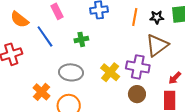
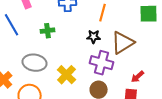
black star: (157, 17) -> (94, 37), moved
yellow cross: (110, 72) -> (67, 75), moved

